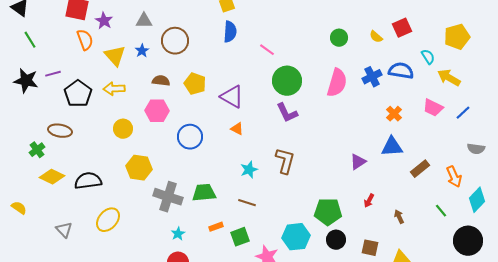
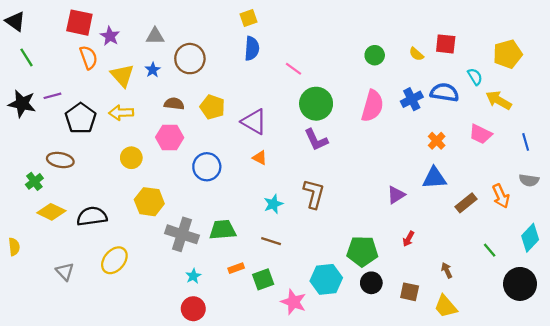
red square: (402, 28) -> (446, 44), turned 30
blue line: (463, 113) -> (526, 142), moved, turned -63
orange arrow: (454, 177) -> (501, 196), moved
yellow semicircle: (19, 208) -> (14, 247), turned 49
brown arrow: (399, 217) -> (447, 270), moved

